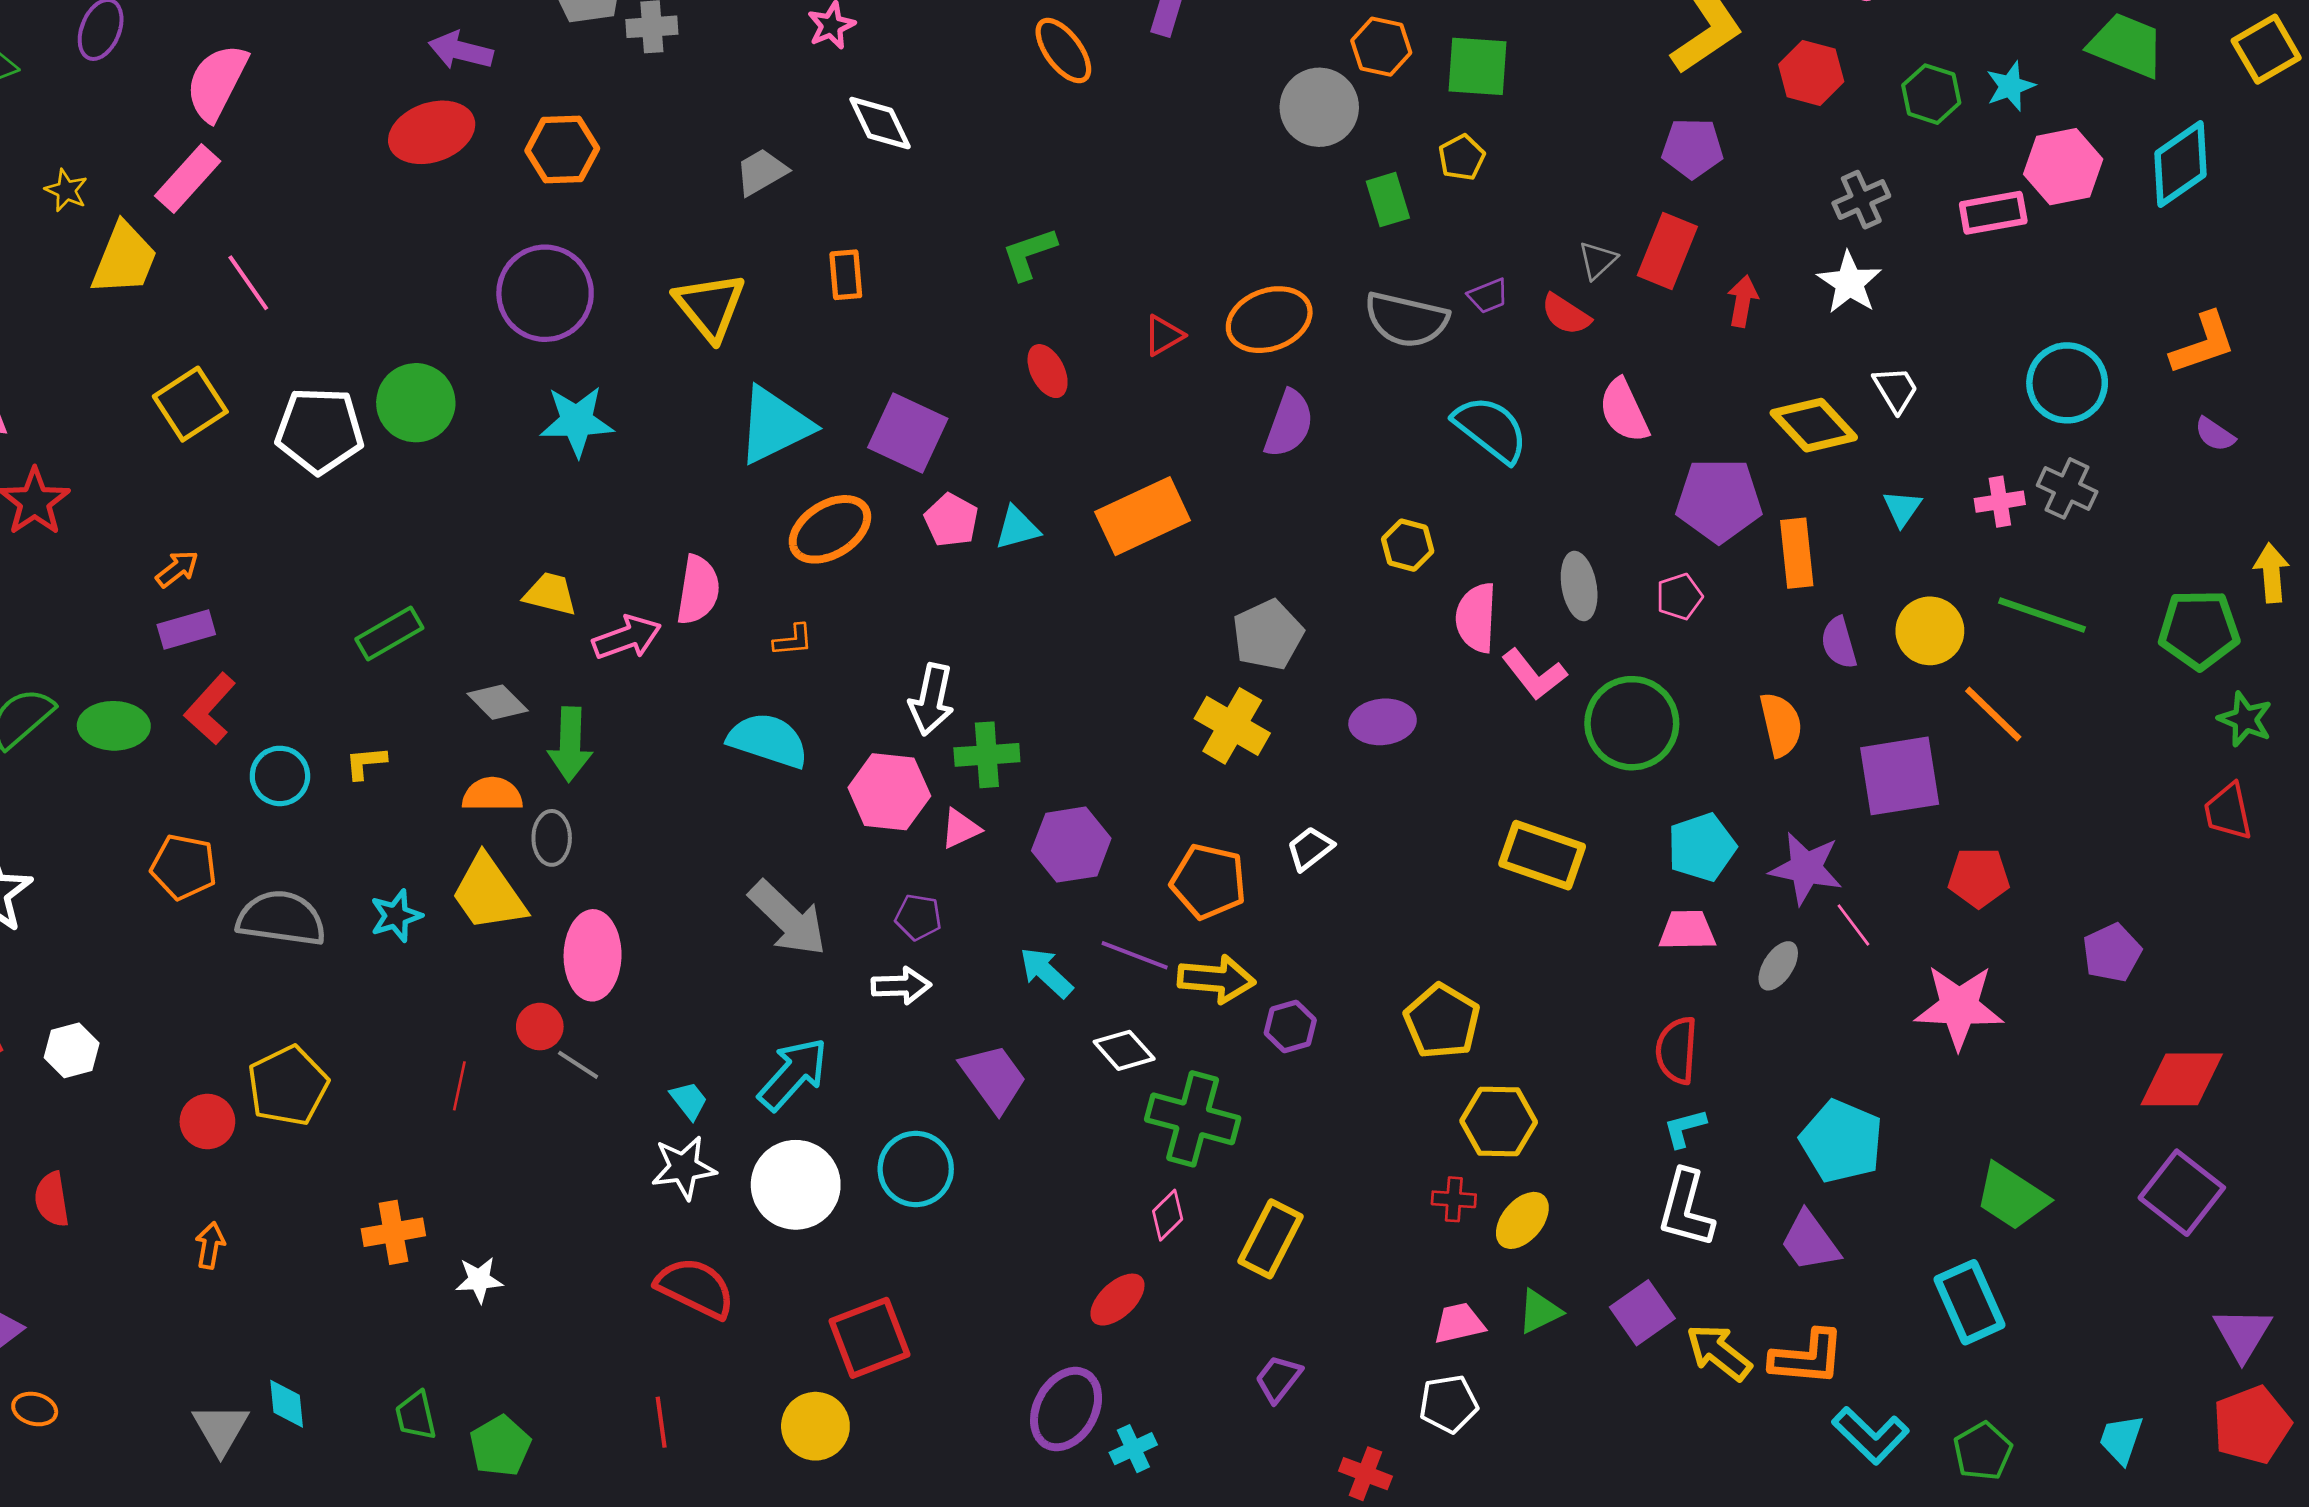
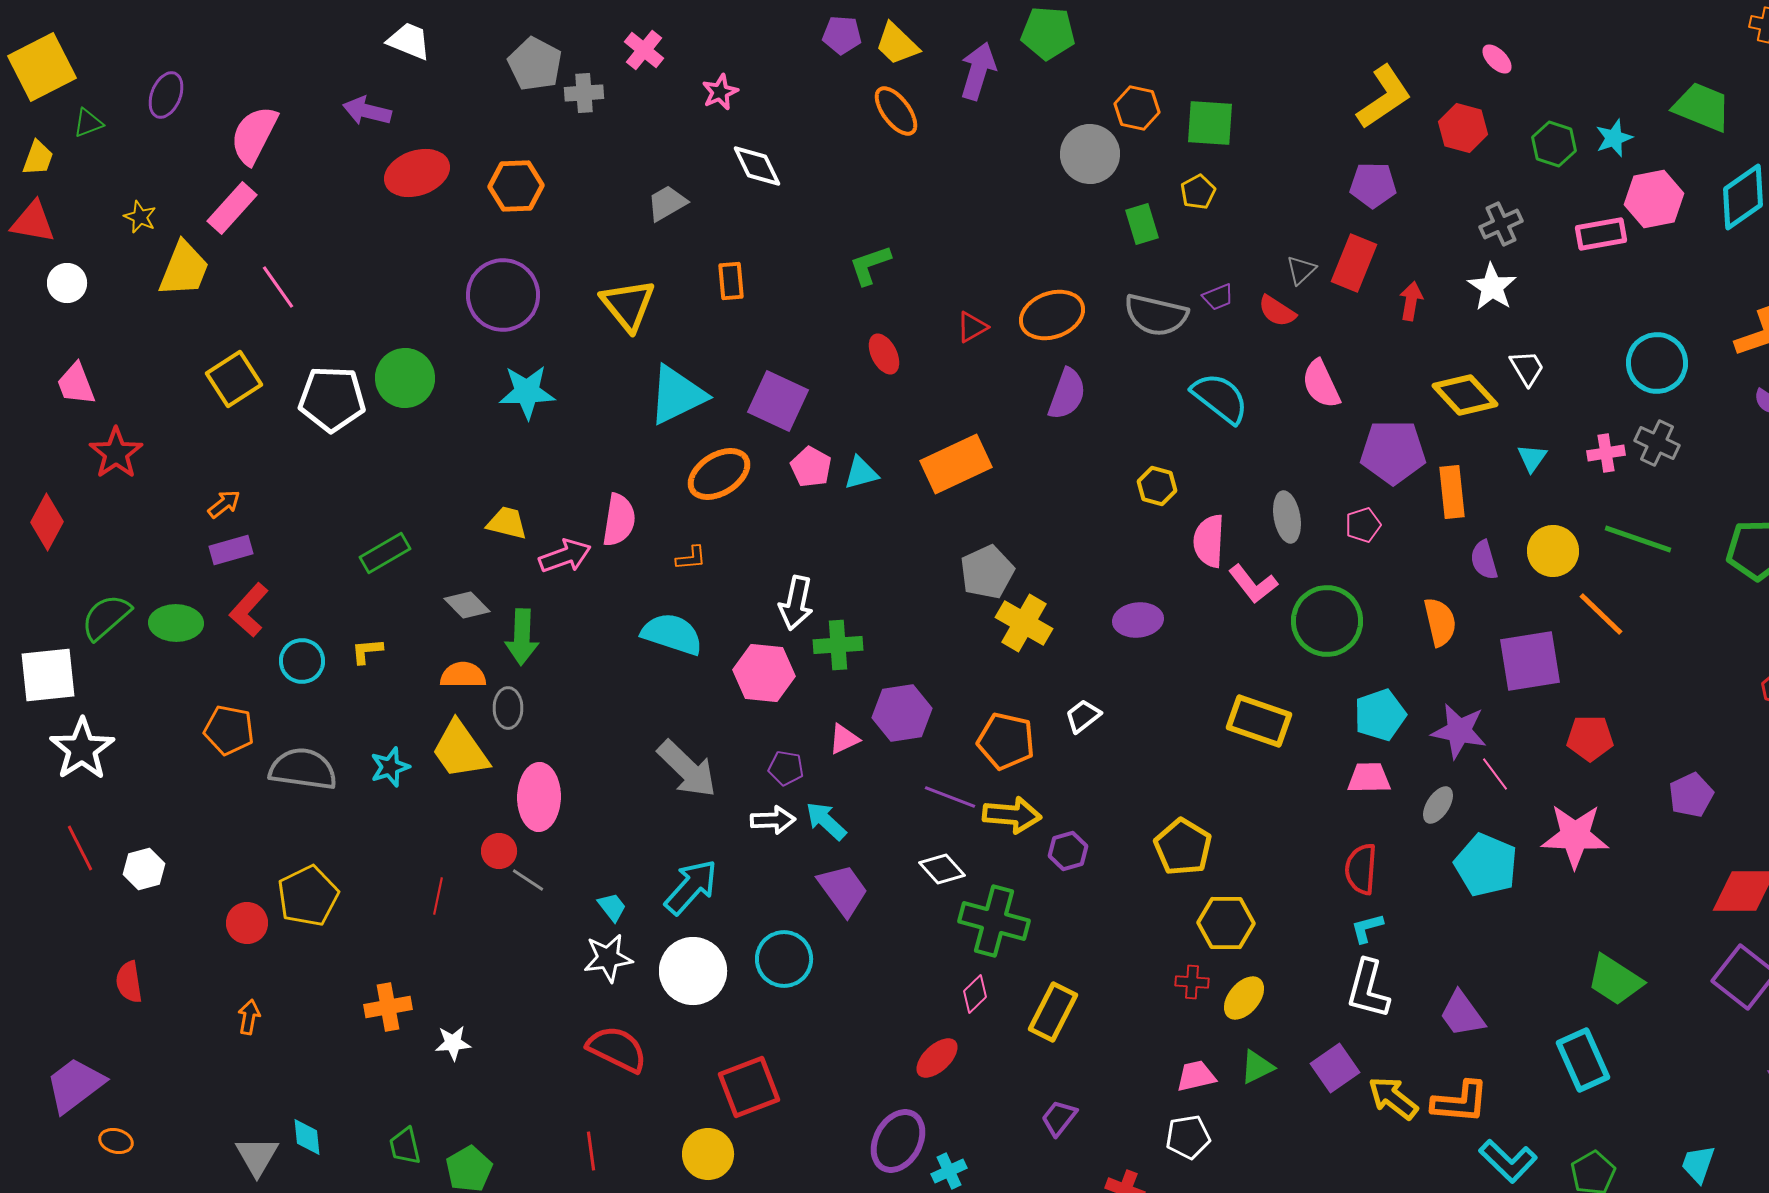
purple arrow: (461, 51) -> (367, 111), moved
gray pentagon: (1268, 635) -> (987, 572), moved
pink triangle: (961, 829) -> (844, 739), moved
cyan arrow: (1046, 972) -> (826, 821), moved
cyan pentagon: (1842, 1141) -> (1486, 865), moved

